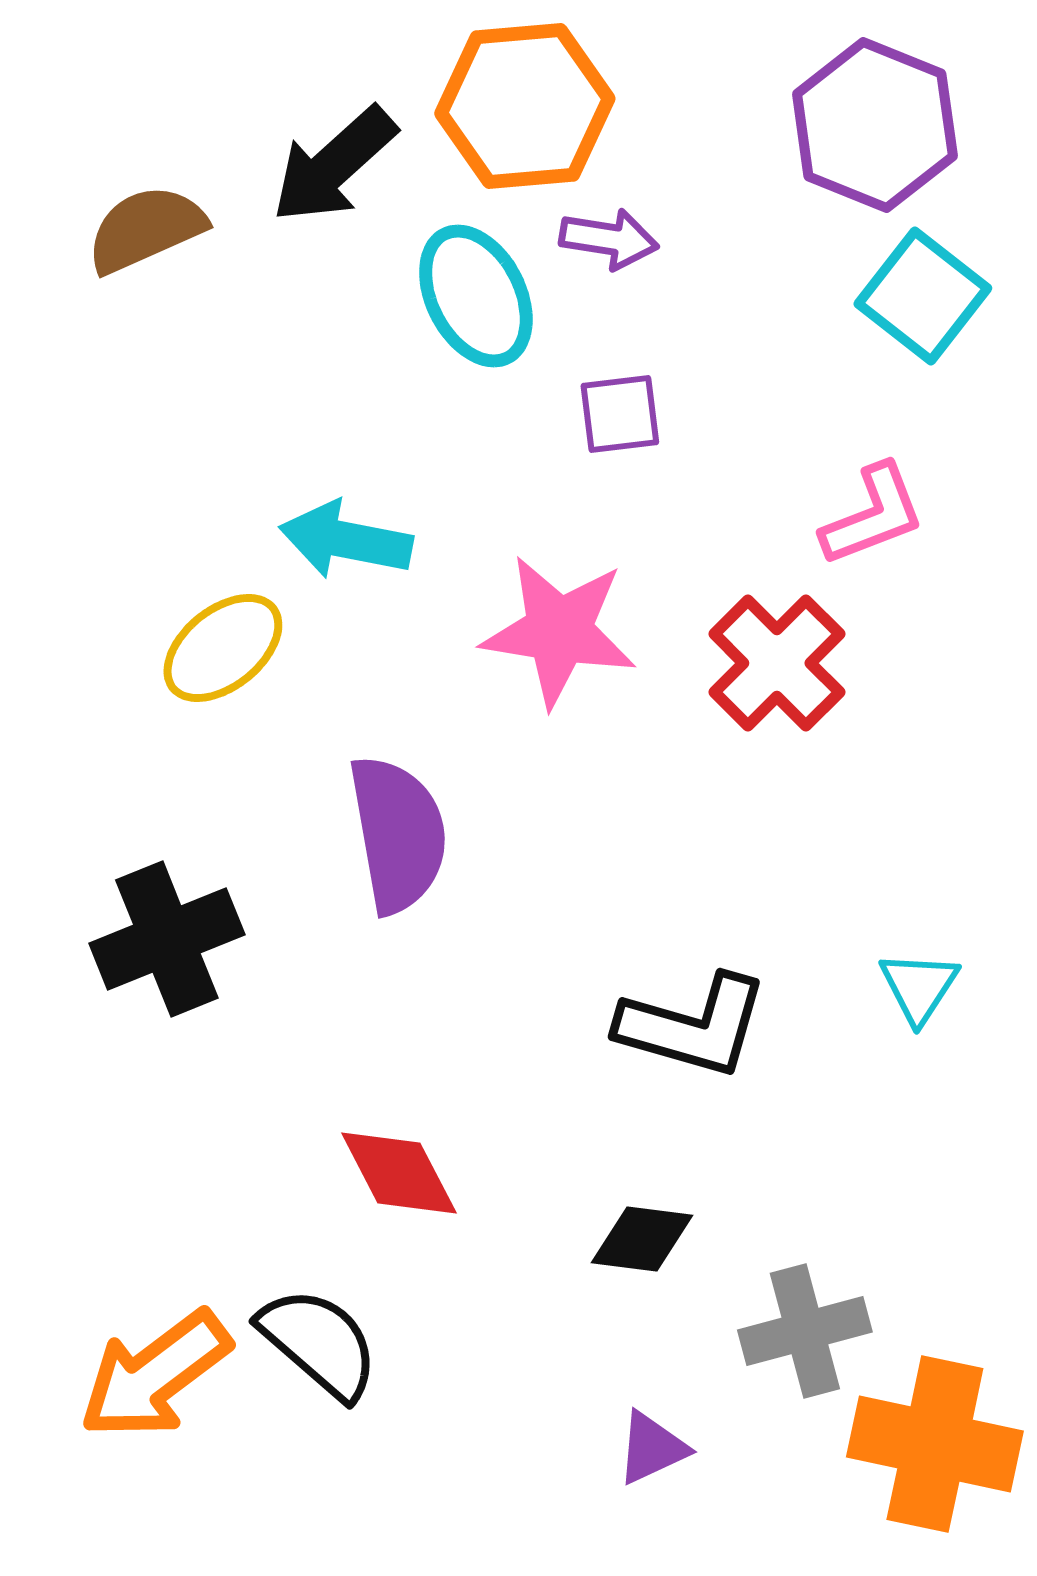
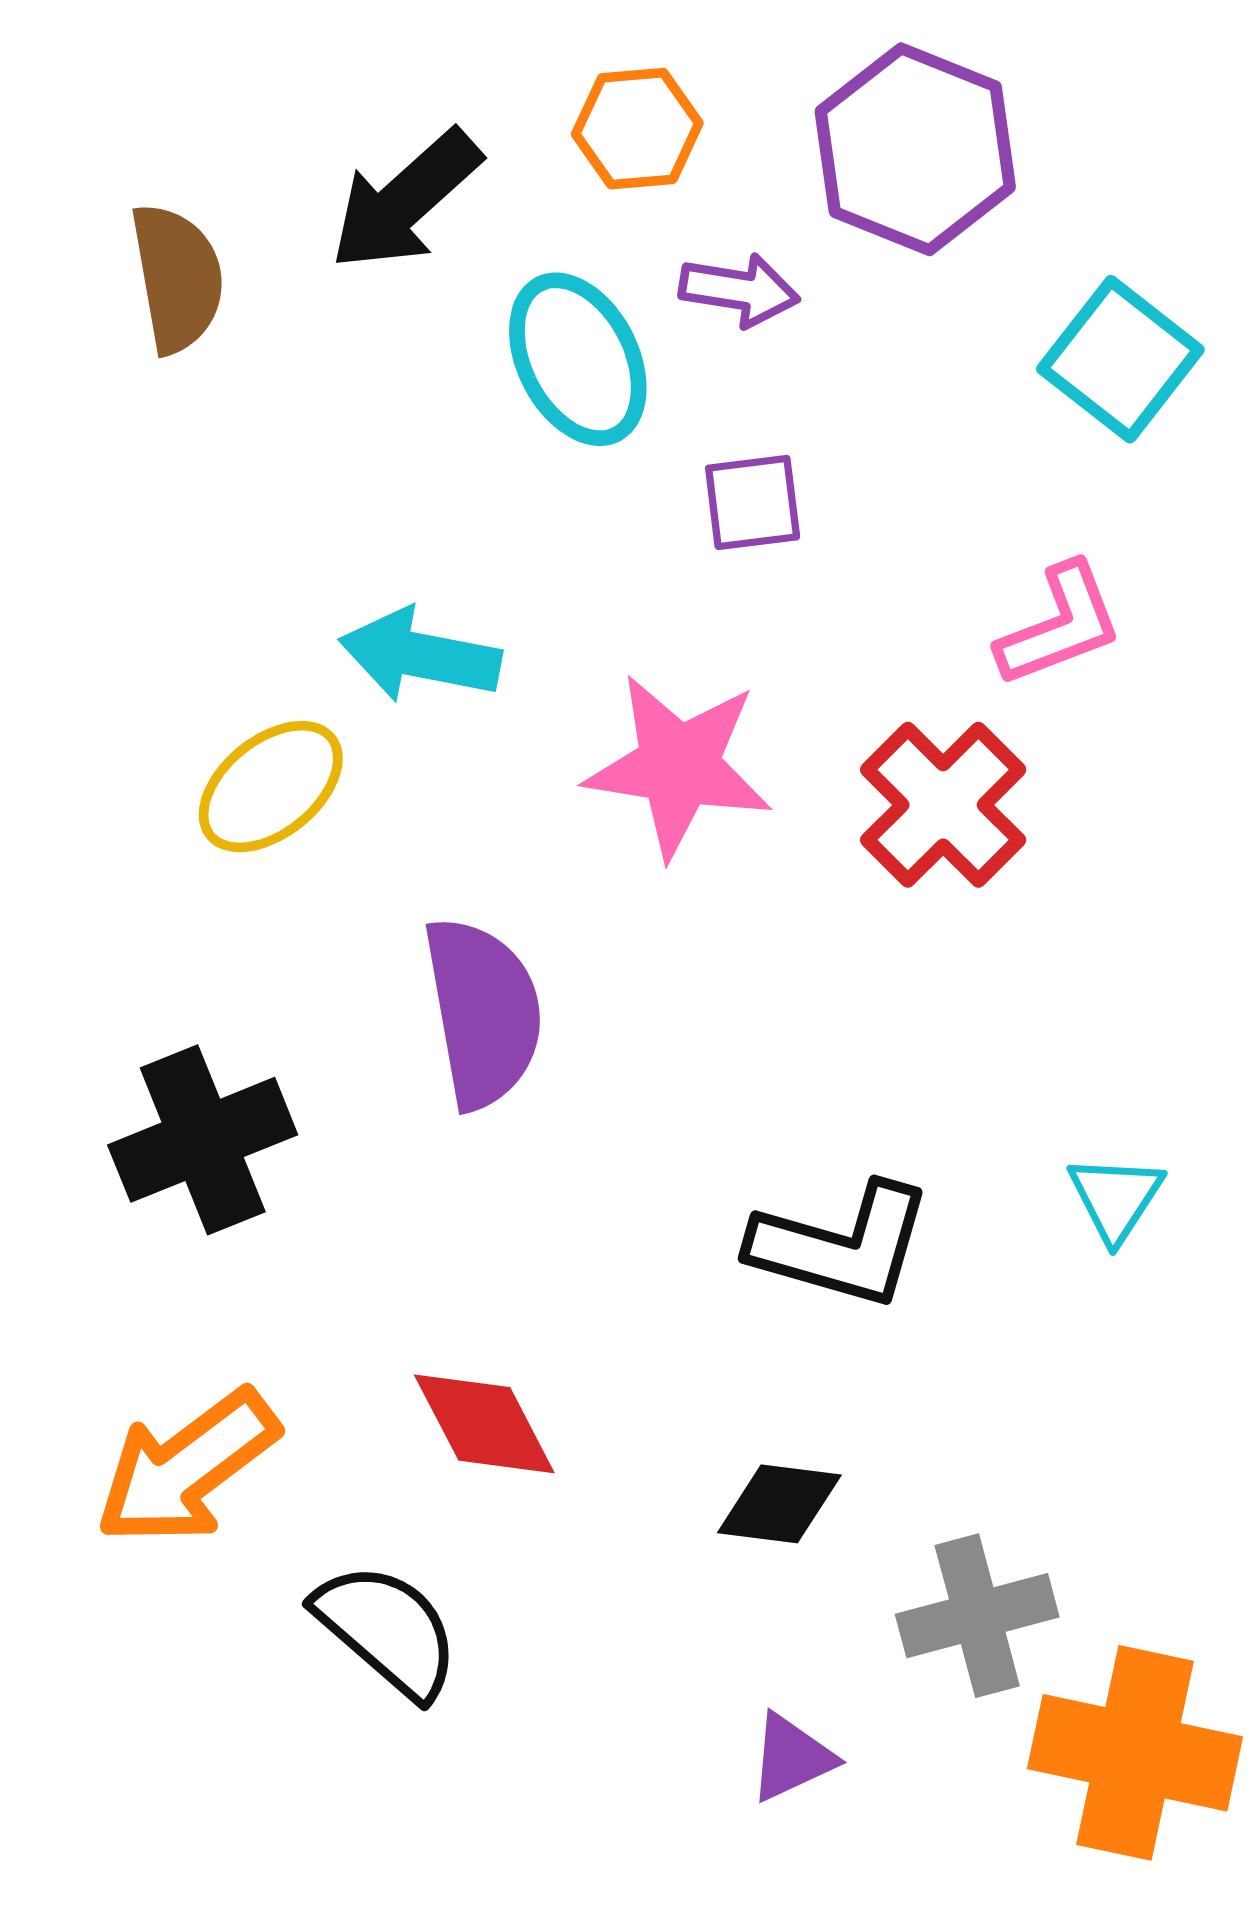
orange hexagon: (525, 106) -> (637, 129), size x0.6
purple hexagon: (875, 125) -> (915, 149), moved
brown semicircle: (146, 229) -> (177, 278), turned 104
orange arrow: (155, 1375) -> (187, 1468), moved

